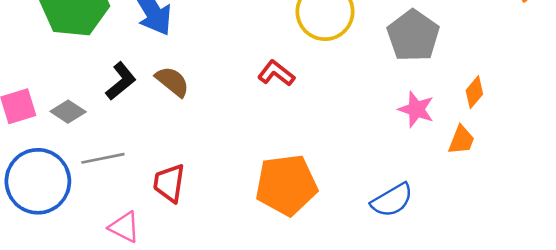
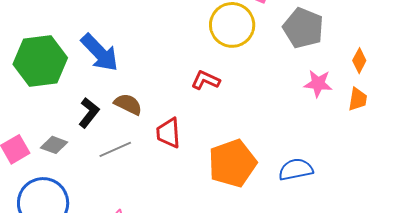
gray line: (103, 158) -> (115, 149), moved
red trapezoid: (169, 183) -> (168, 133), moved
blue semicircle: (392, 200) -> (296, 169), moved, turned -148

